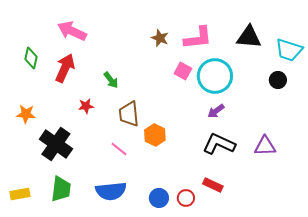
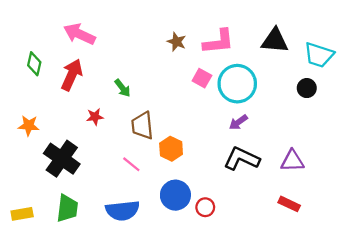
red rectangle: (213, 185) -> (289, 204), moved
blue circle: (159, 198) -> (175, 195), moved, size x1.4
red circle: (186, 198) -> (205, 207), moved

